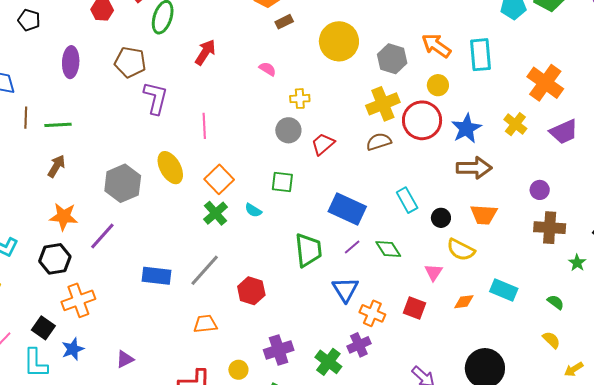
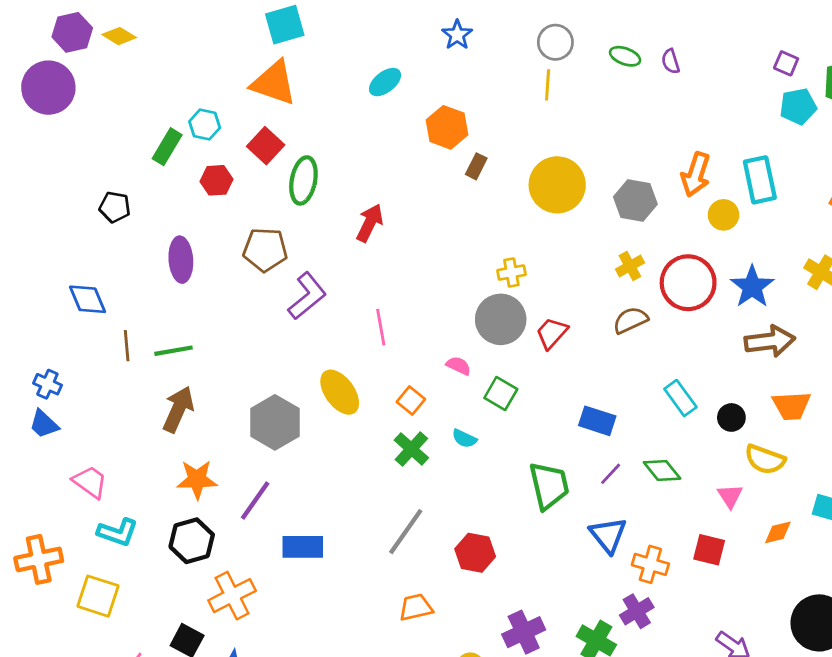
brown rectangle: (284, 22) -> (476, 166), turned -30
orange arrow: (436, 46) -> (696, 174), turned -100
pink semicircle: (268, 69) -> (459, 366), moved
yellow circle: (438, 85) -> (724, 215), moved
purple L-shape: (156, 98) -> (307, 296), turned 44
yellow cross: (383, 104) -> (630, 266), size x0.6
gray circle: (288, 130) -> (501, 319), size x1.4
brown arrow: (56, 166) -> (178, 409), size x1.4
orange square: (219, 179) -> (411, 400), size x0.7
green square: (282, 182) -> (501, 394), turned 30
blue rectangle: (347, 209) -> (597, 421), size x0.7
blue rectangle: (156, 276) -> (303, 547), moved

